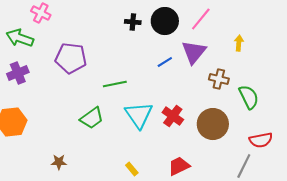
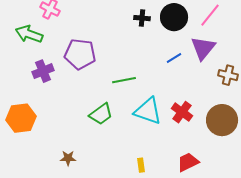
purple cross: (18, 73) -> (43, 71), moved
cyan triangle: (139, 115) -> (148, 111), turned -36
yellow rectangle: (132, 169) -> (141, 165), turned 32

